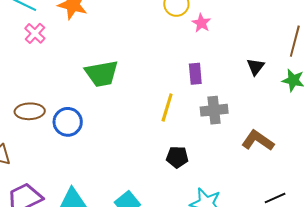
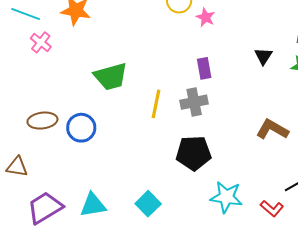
yellow line: (167, 108) -> (156, 104), moved
gray cross: (214, 110) -> (194, 102), moved
black pentagon: (177, 157) -> (194, 153), size x1.6

